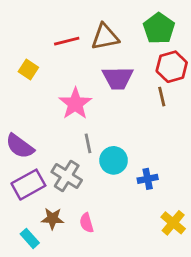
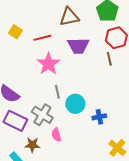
red line: (67, 41) -> (42, 38), moved
yellow square: (28, 70) -> (15, 32), moved
purple rectangle: (28, 185) -> (15, 121), turned 55
pink semicircle: (87, 223) -> (56, 135), moved

